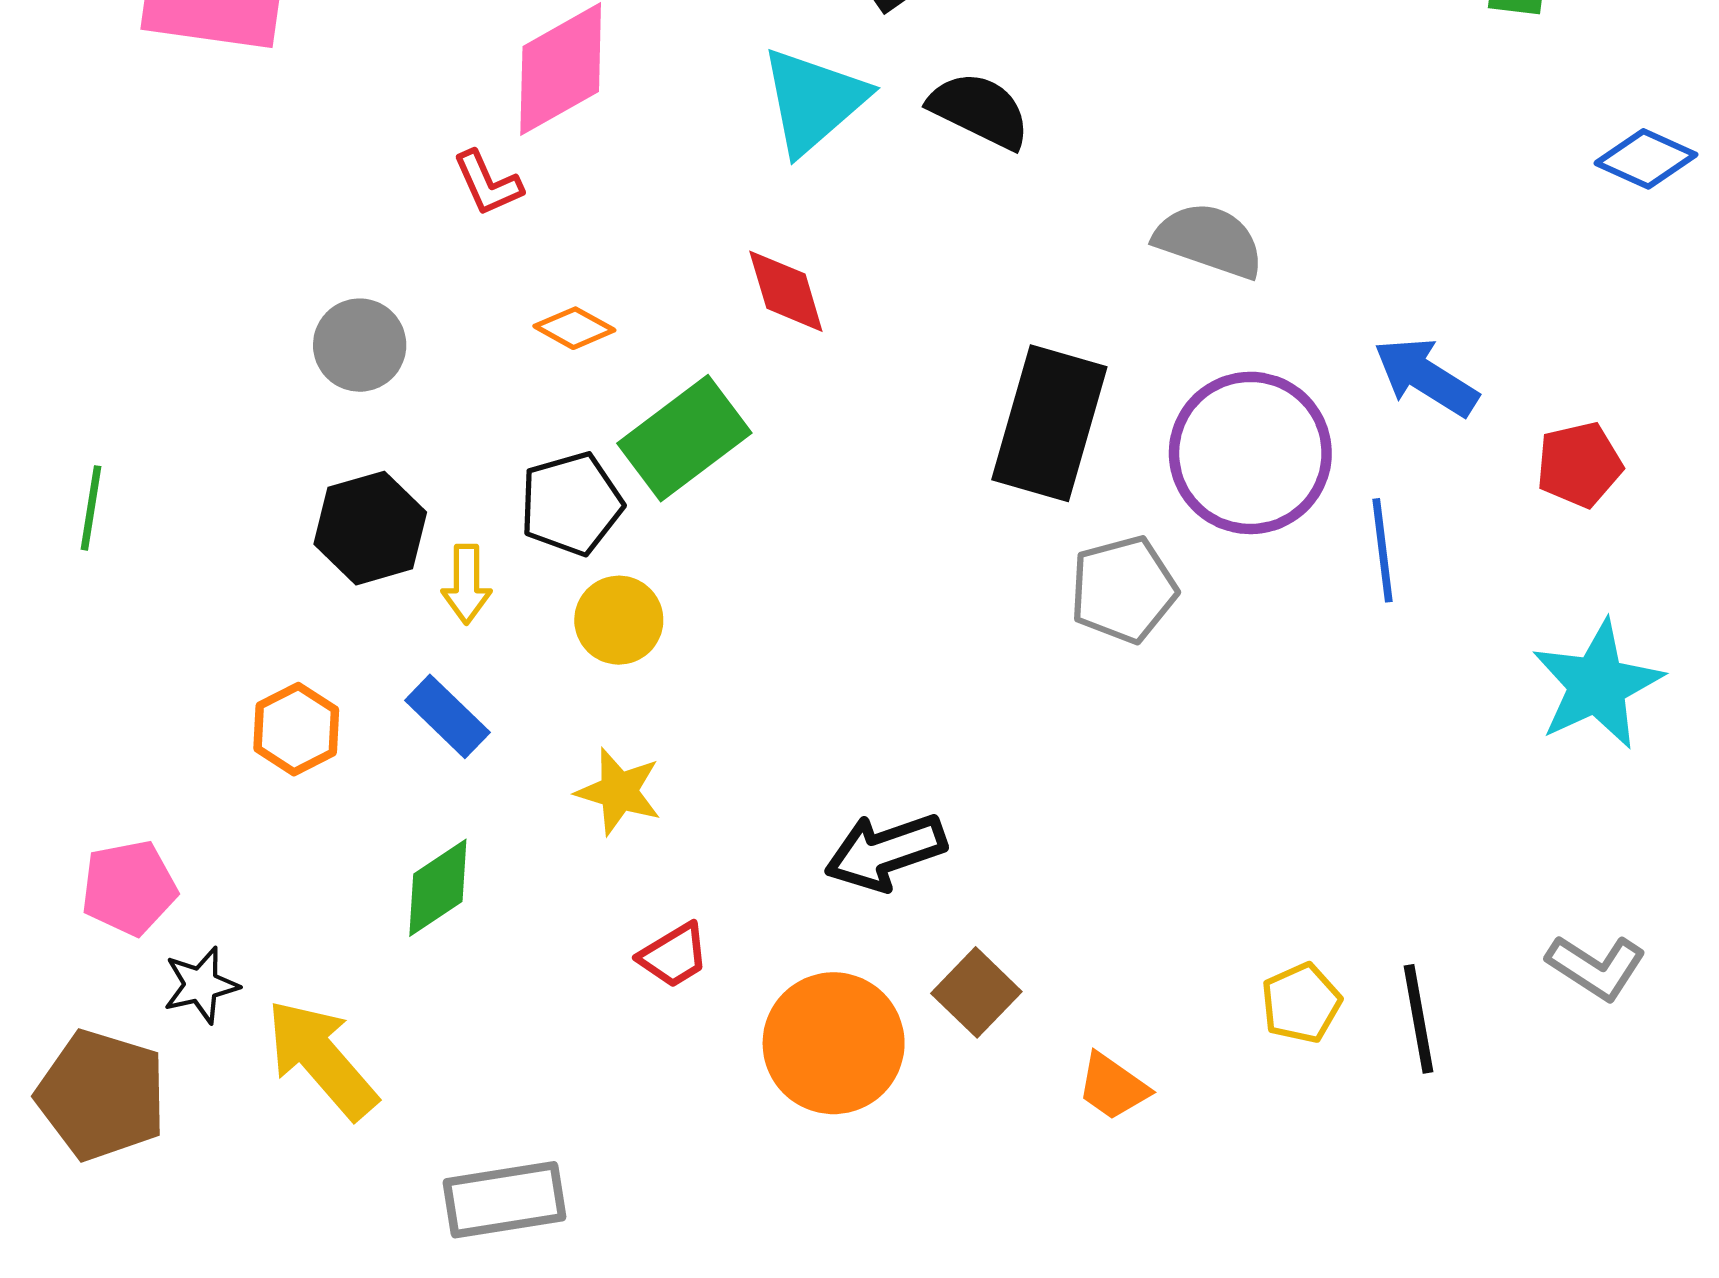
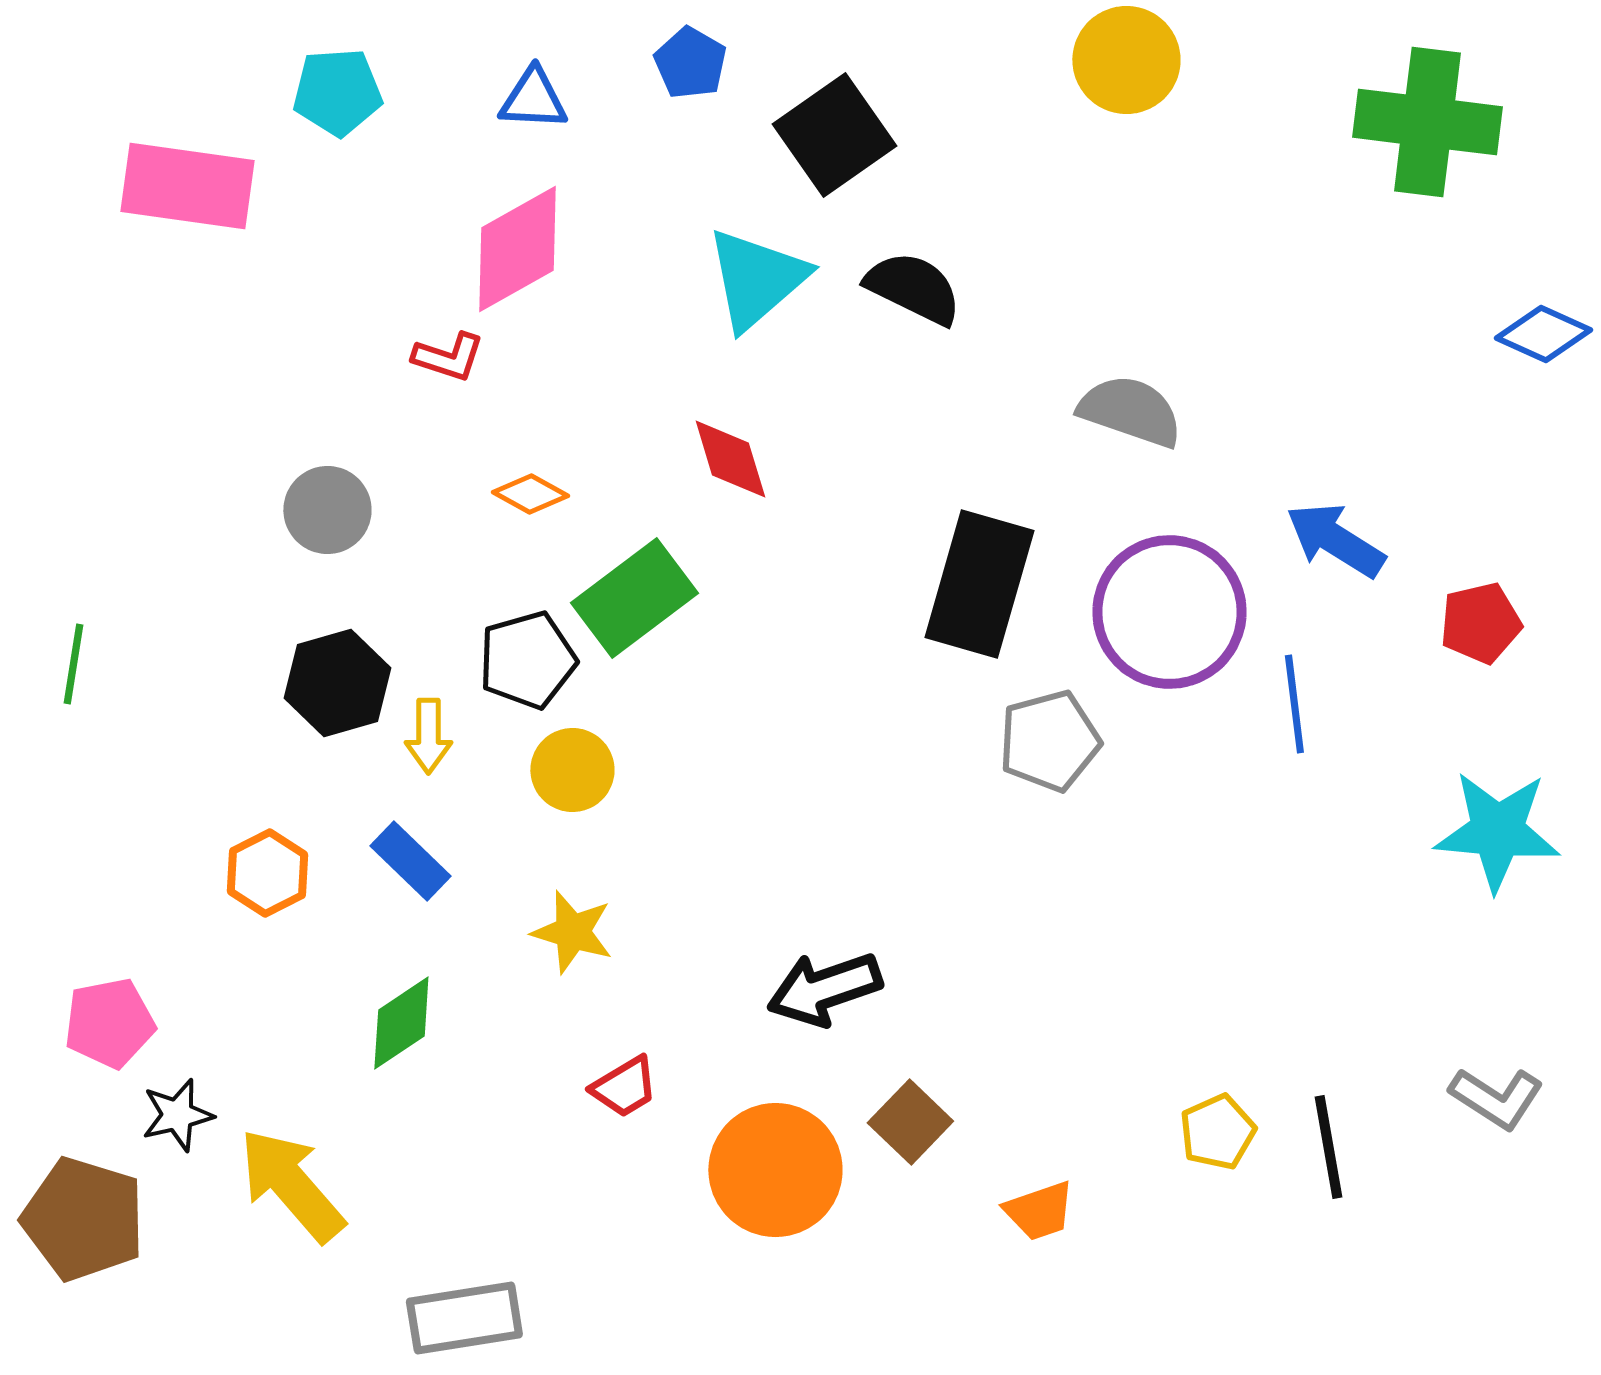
red L-shape: (488, 183) -> (448, 357), turned -48
cyan star: (1597, 685) -> (1497, 831), turned 30
orange trapezoid: (1113, 1087) -> (1039, 1211), turned -54

